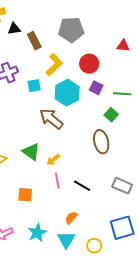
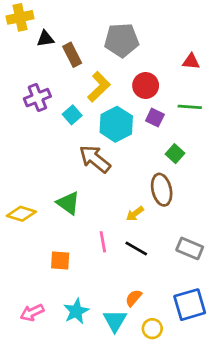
cyan square: (34, 86) -> (72, 115), turned -32
green line: (122, 94) -> (190, 107), moved
yellow arrow: (53, 160) -> (135, 214), moved
orange semicircle: (71, 218) -> (134, 298), moved

